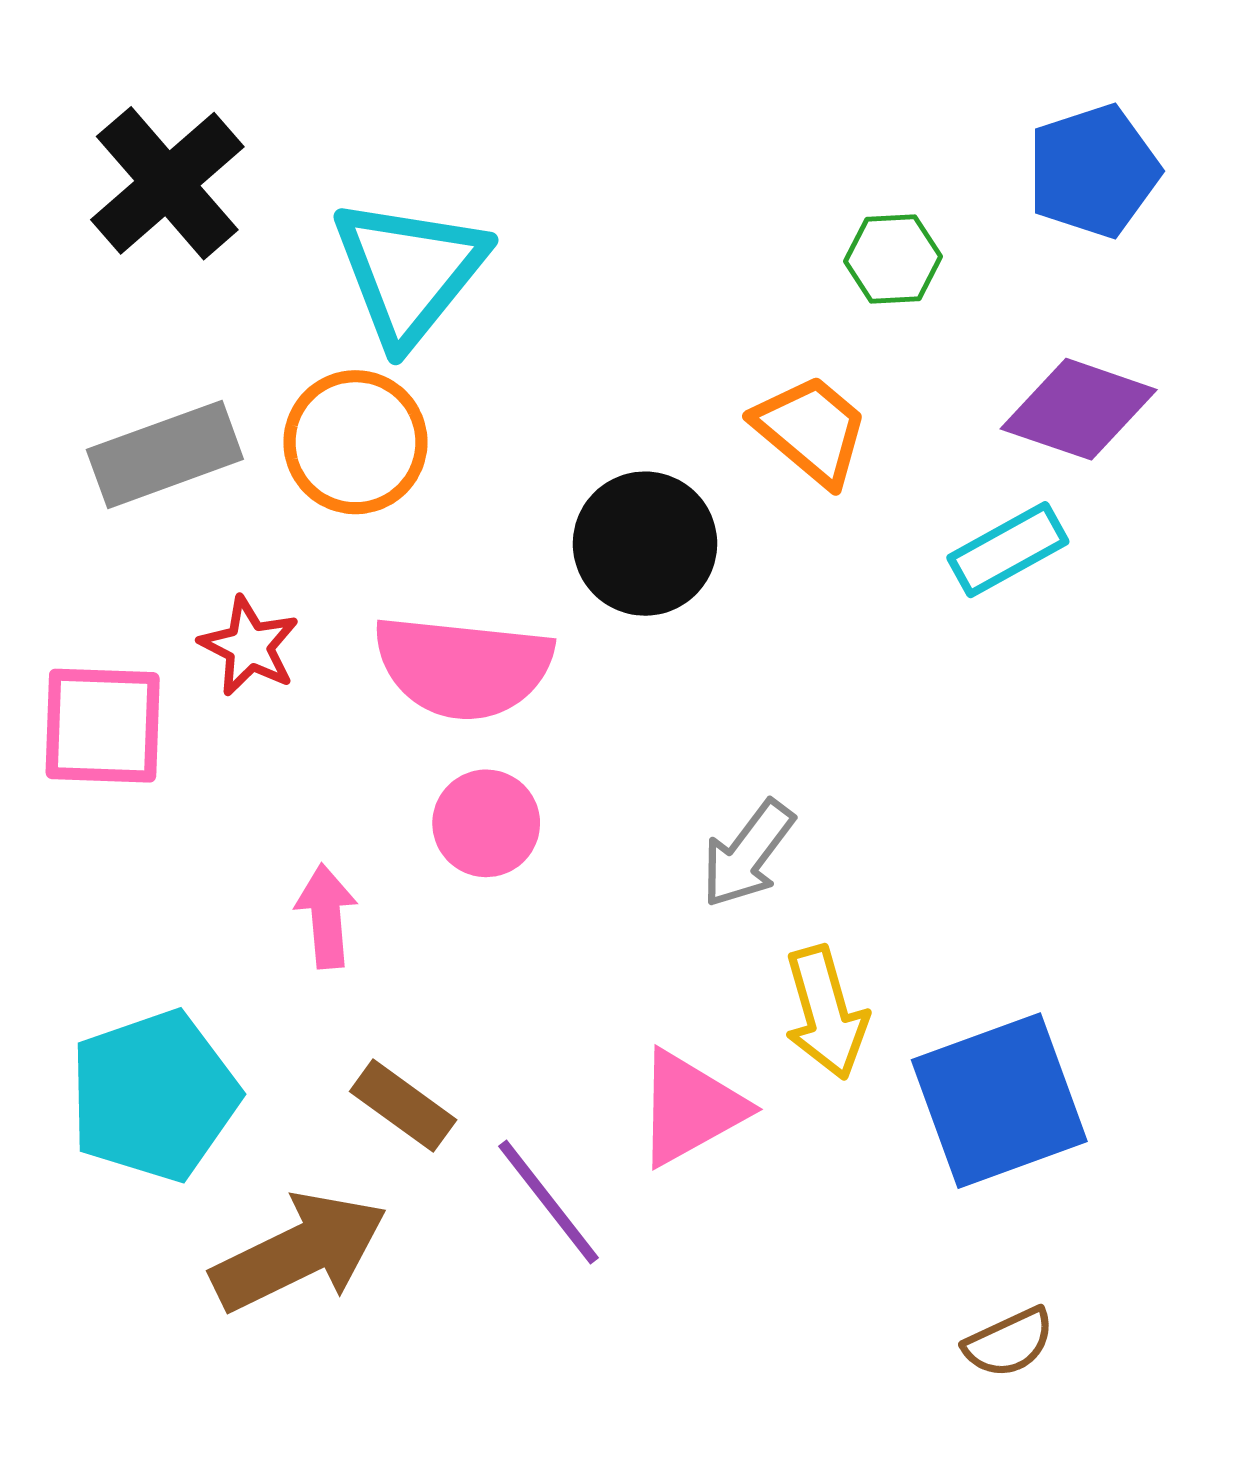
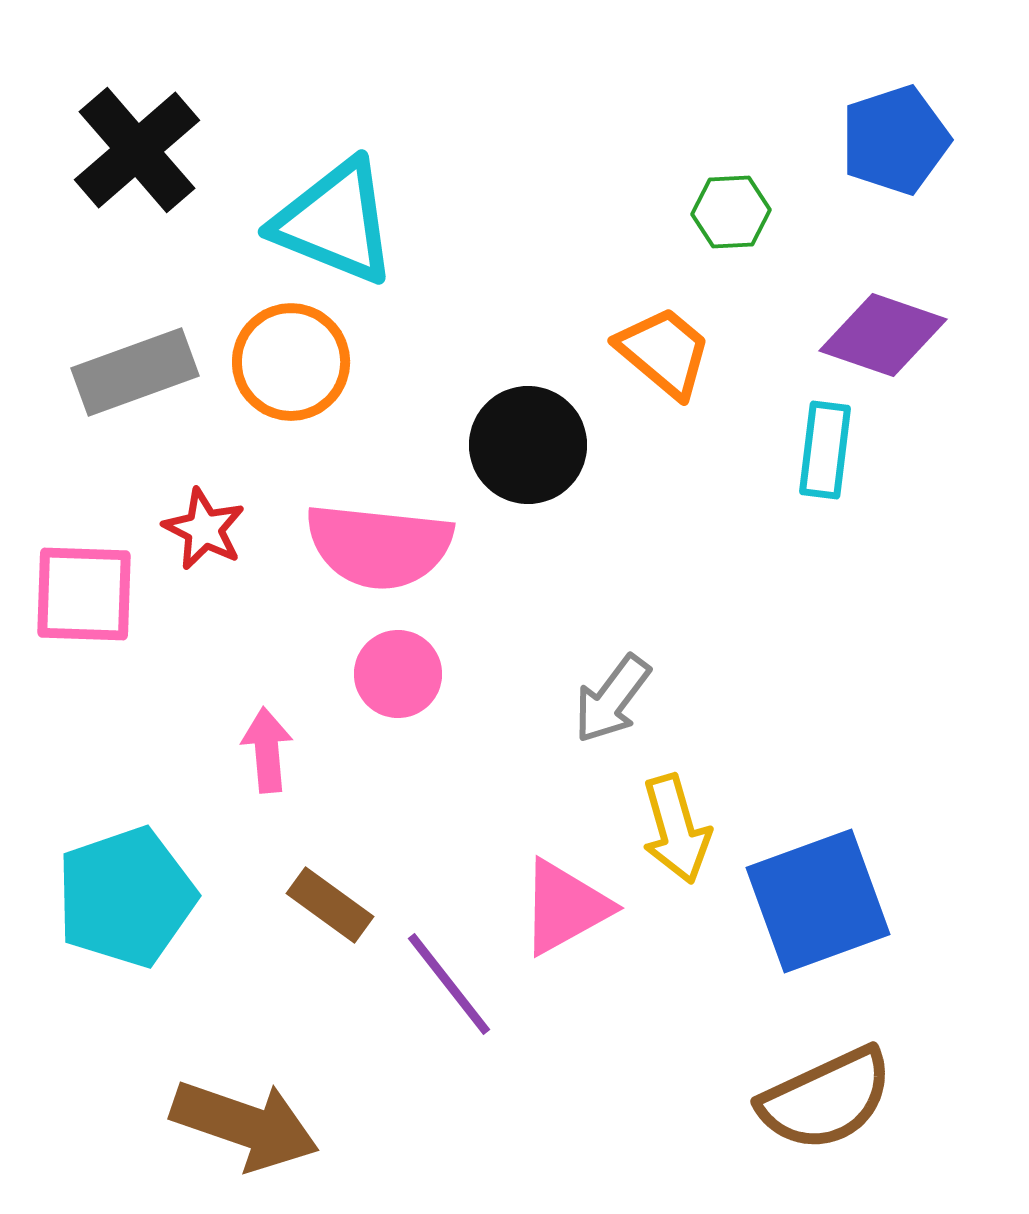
cyan triangle: (409, 271) -> (335, 222), turned -47
cyan rectangle: (1008, 550) -> (825, 450), turned -54
brown arrow: (299, 1252) -> (245, 1125), moved, turned 45
brown semicircle: (1009, 1343) -> (826, 1099), size x1.8

